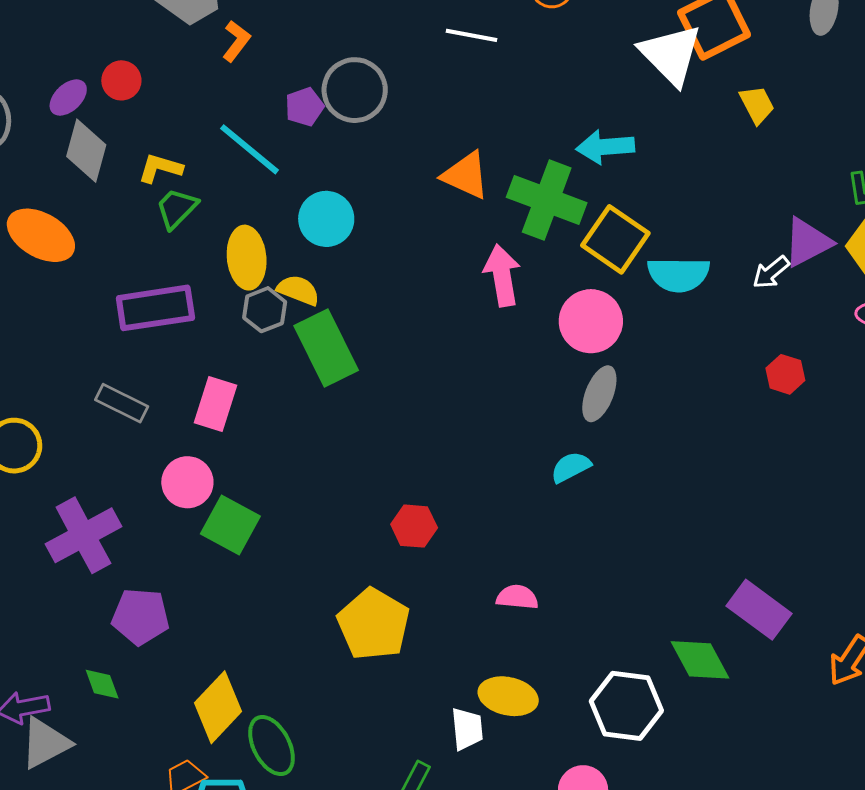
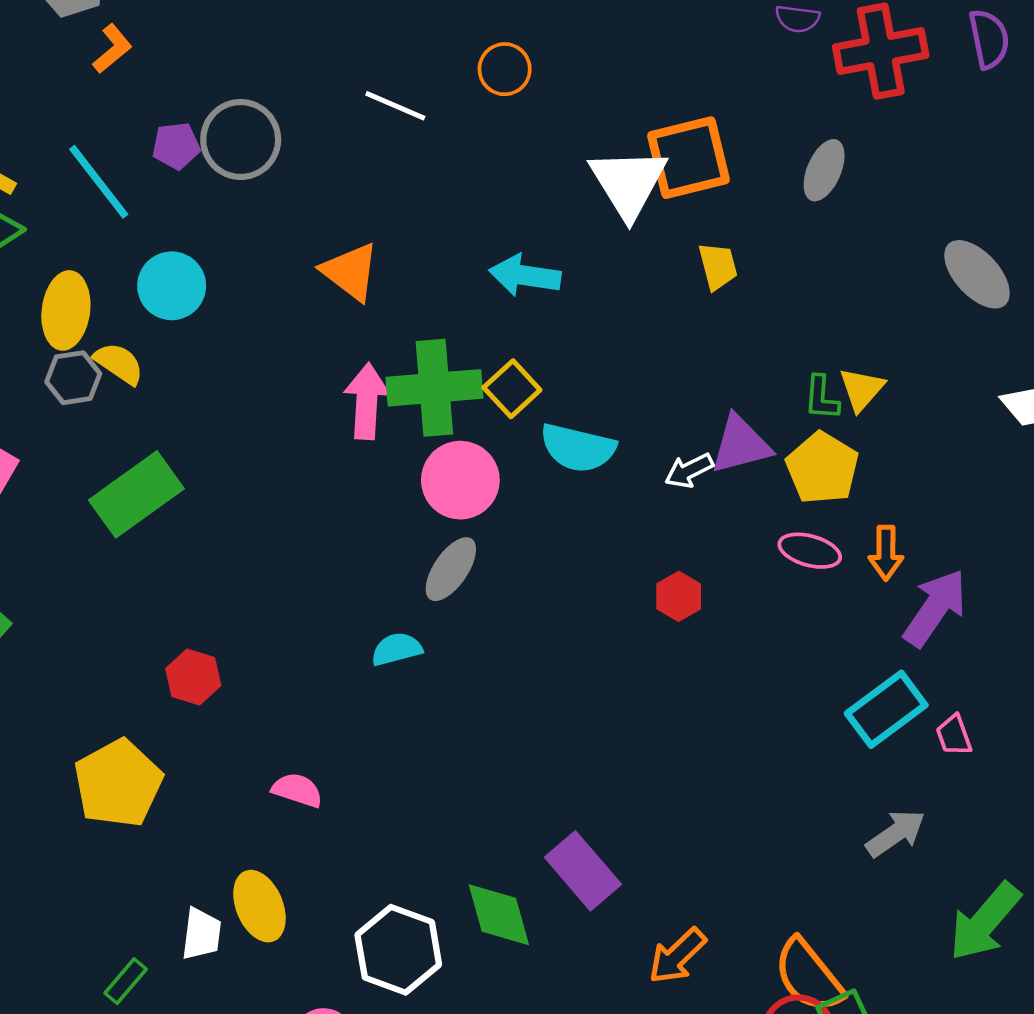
green cross: (547, 200) -> (434, 388), moved, turned -38
yellow square: (615, 239) -> (512, 389), size x0.7
green rectangle: (326, 348) -> (136, 494), moved, turned 68
yellow ellipse: (508, 696) -> (259, 906), turned 42

